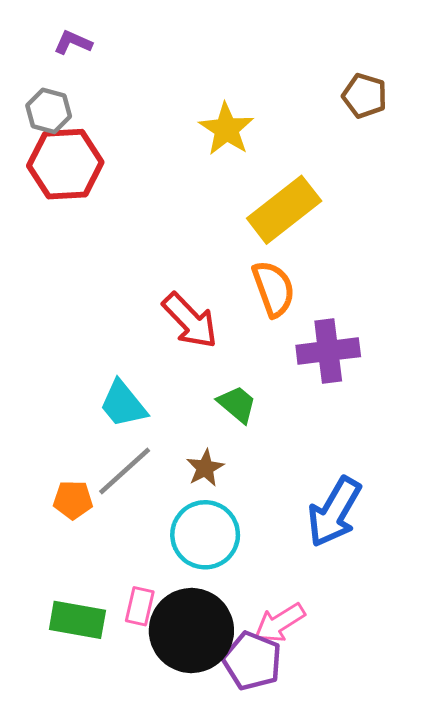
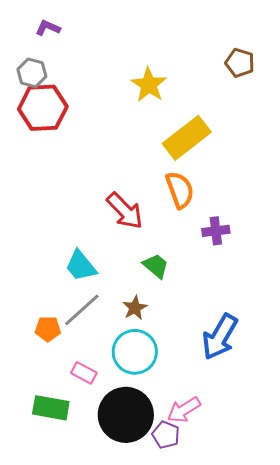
purple cross: (328, 351) -> (216, 231), size x0.7
pink rectangle: (140, 606) -> (84, 373), moved, turned -75
purple pentagon: (252, 661) -> (166, 435), size x0.7

